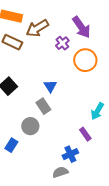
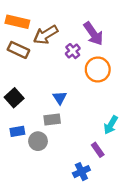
gray rectangle: (43, 106) -> (52, 119), turned -63
blue rectangle: (11, 145) -> (17, 131), moved, turned 48

